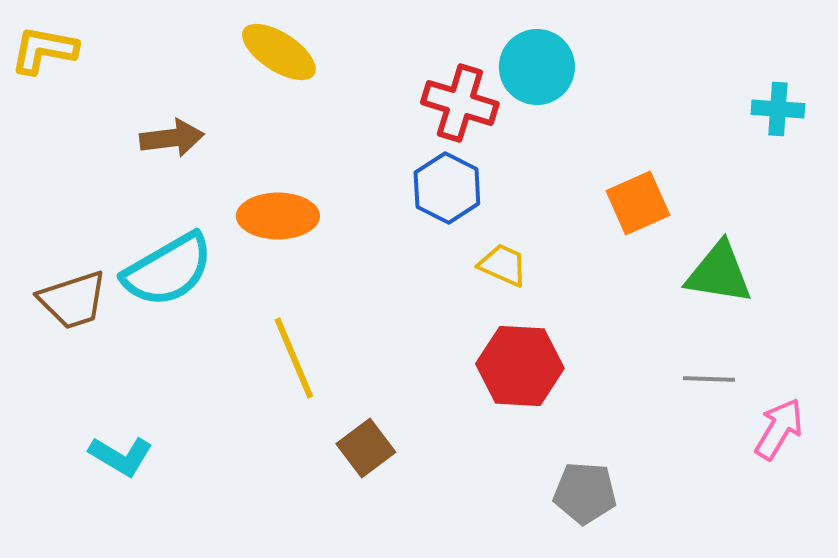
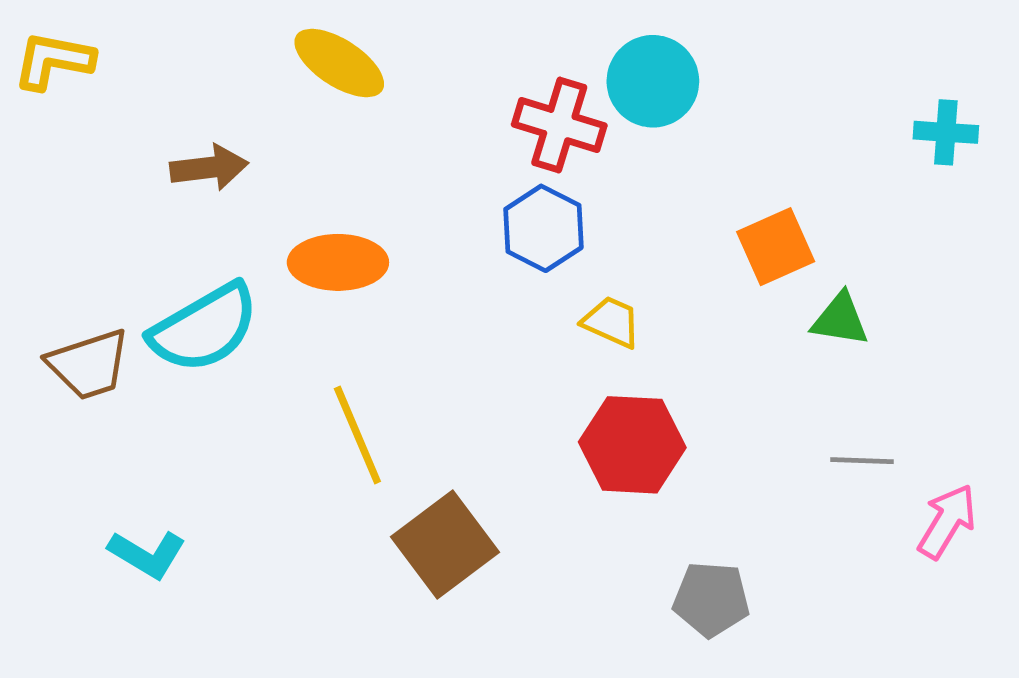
green triangle: (719, 273) -> (840, 320), moved, size x0.7
brown square: (366, 448) -> (445, 544), size x1.5

